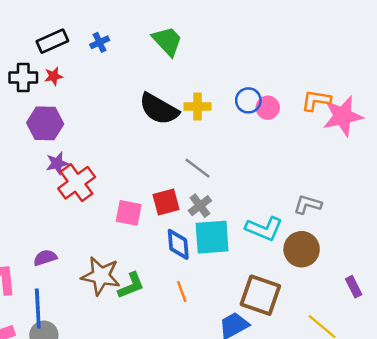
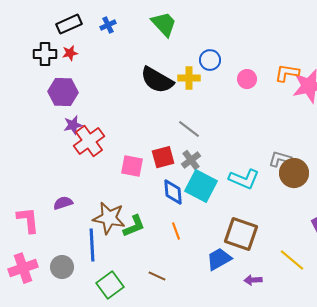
blue circle: (248, 100) -> (210, 60), moved
cyan square: (212, 237) -> (201, 186), turned 32
brown circle: (302, 249) -> (294, 173), moved
blue line: (38, 308) -> (92, 245), moved

